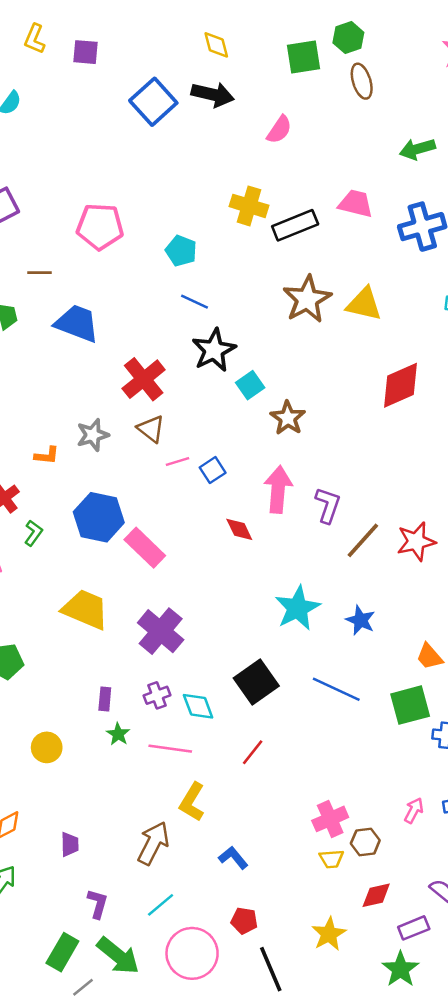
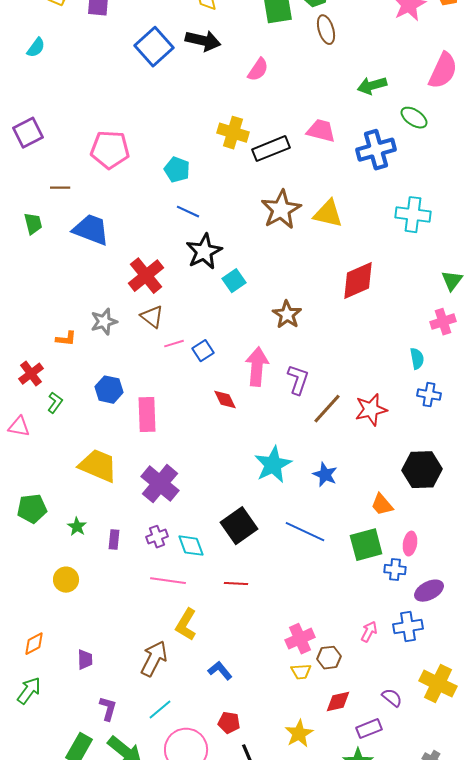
brown star: (288, 418) -> (287, 315), moved
blue hexagon: (99, 517) -> (109, 390), size x0.7
pink rectangle: (145, 548) -> (147, 415), turned 44
green star: (118, 734) -> (77, 527), moved
red line: (253, 752) -> (236, 584), turned 55

